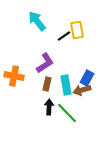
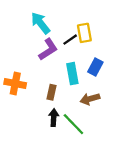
purple L-shape: (45, 63) -> (48, 49), moved
blue rectangle: (87, 78) -> (95, 67), moved
cyan rectangle: (66, 85) -> (72, 74), moved

